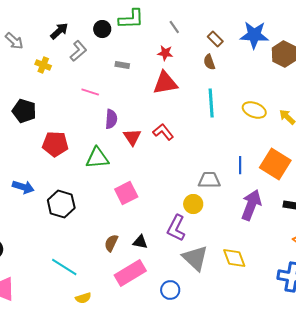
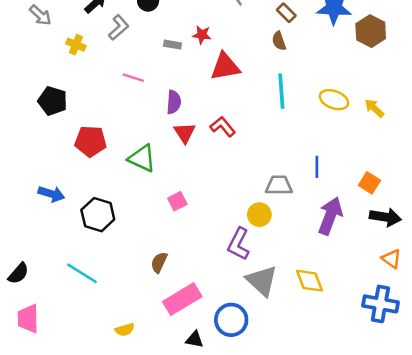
red star: (165, 53) -> (202, 35), moved
purple semicircle: (111, 119) -> (174, 102), moved
green triangle: (97, 158) -> (142, 158), turned 30
orange square: (275, 164) -> (369, 183), moved, size x0.6
pink square: (126, 193) -> (177, 201), size x0.7
black triangle: (140, 242) -> (195, 339), moved
cyan line: (64, 267) -> (82, 273), moved
blue circle: (170, 290) -> (231, 320), size x1.4

